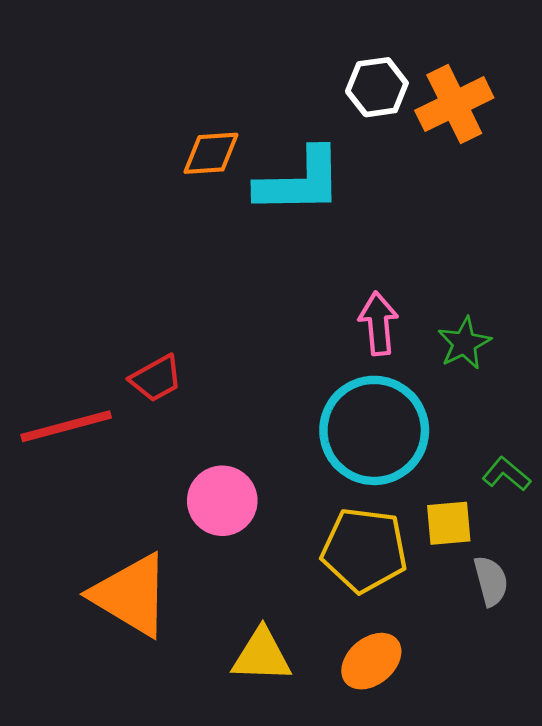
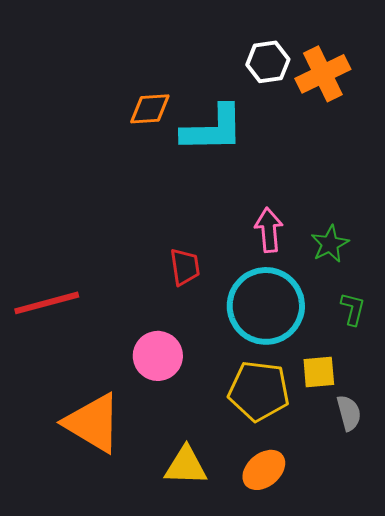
red trapezoid: (156, 378) -> (185, 267), moved, turned -69
green L-shape: (506, 474) -> (353, 309), moved, turned 64

